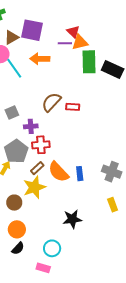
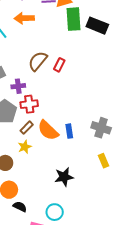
red rectangle: (73, 107) -> (59, 65), turned -64
yellow star: (34, 187) -> (25, 147), size x0.6
black semicircle: (18, 248) -> (20, 207), moved, turned -104
cyan circle: (52, 248) -> (55, 212), moved

